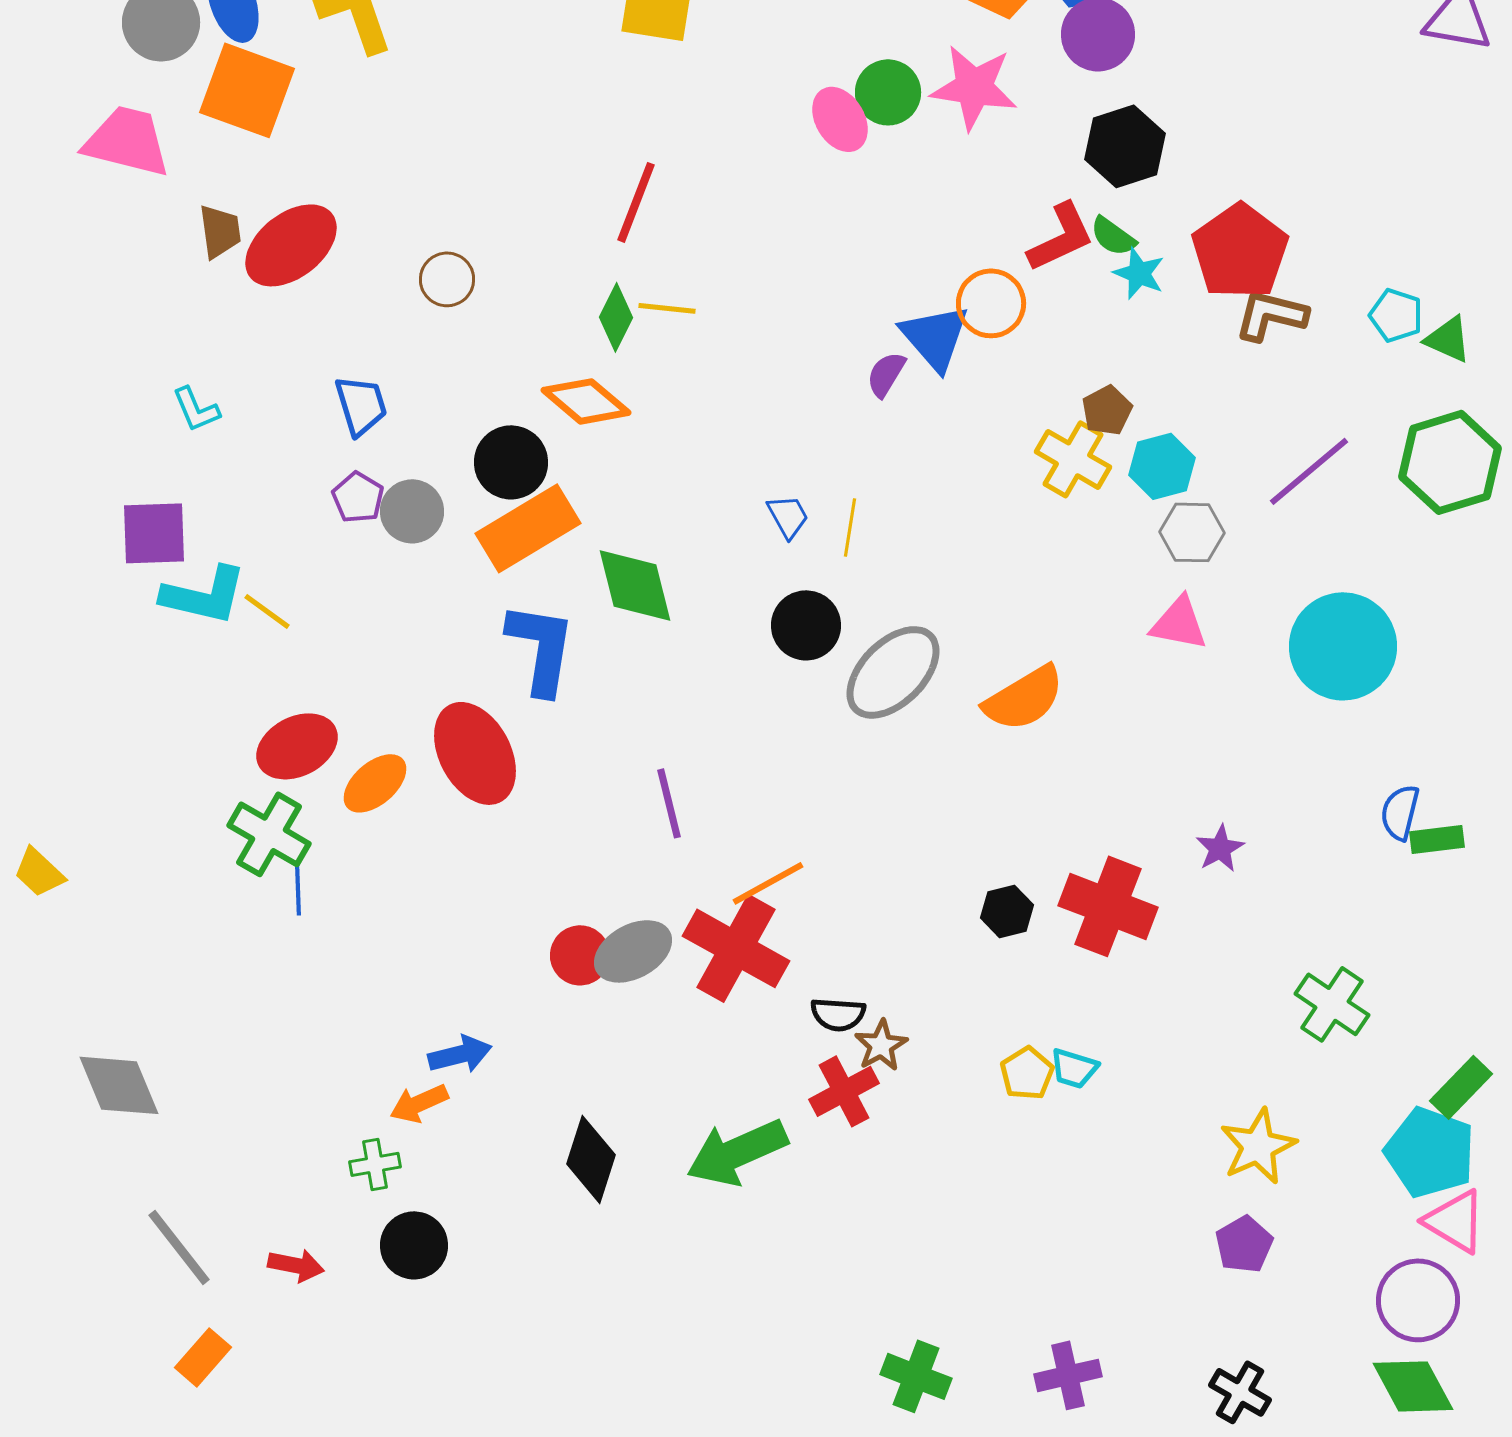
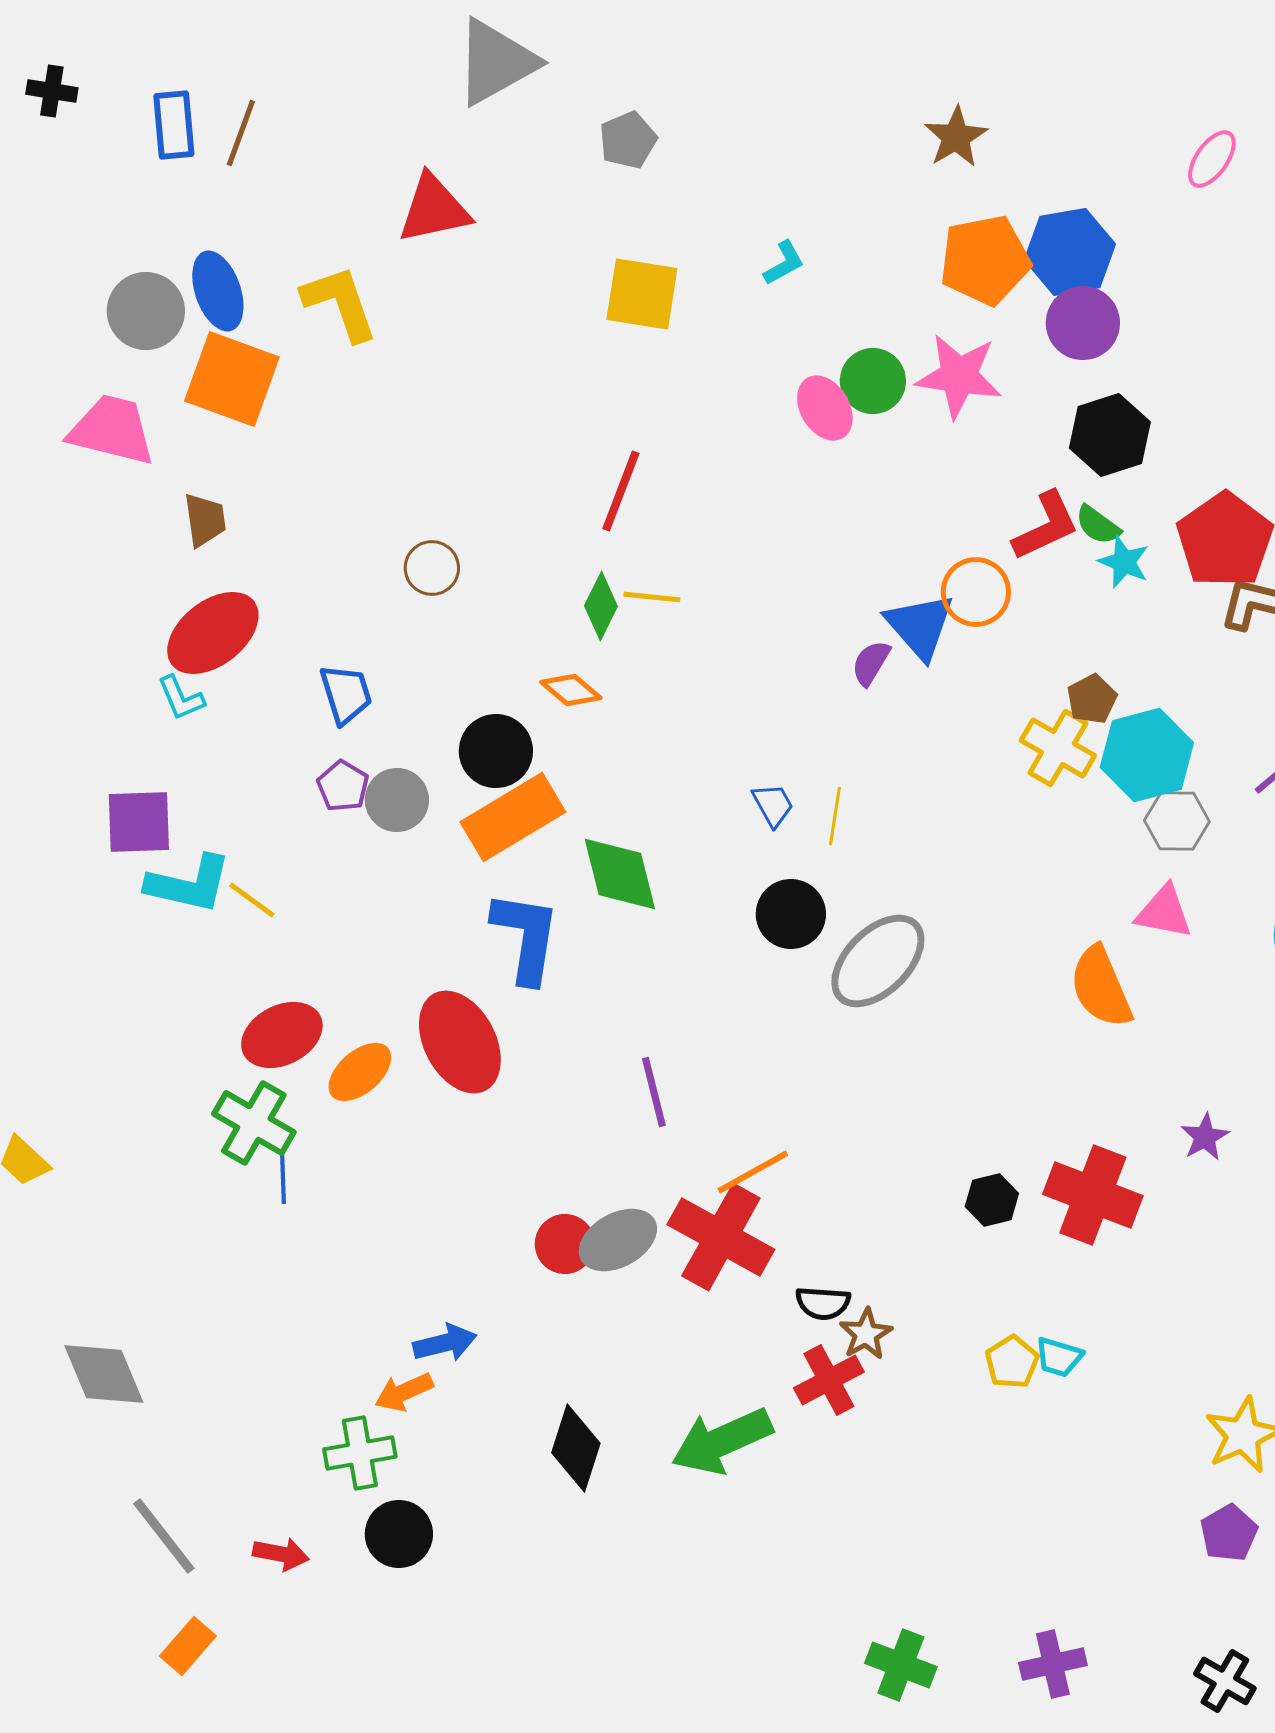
red ellipse: (291, 245) -> (213, 633), moved
orange diamond: (586, 401) -> (571, 690), size x0.7
cyan hexagon: (1162, 466) -> (1147, 755), size x1.4
orange semicircle: (1024, 698) -> (1101, 987), moved, turned 98
green cross: (375, 1164) -> (360, 1453), size x1.4

